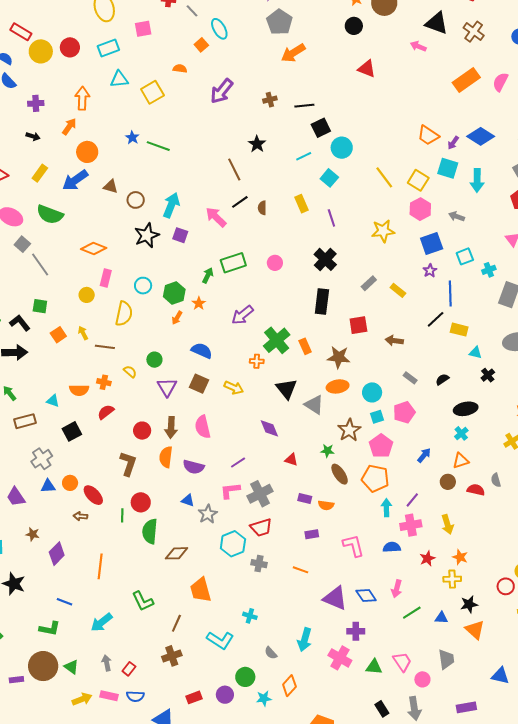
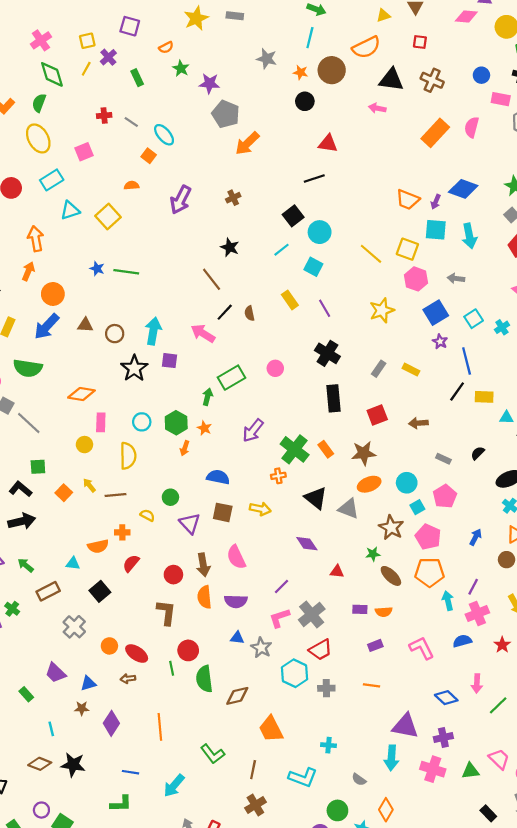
black line: (304, 106) -> (314, 178), moved
blue triangle: (48, 486) -> (88, 683), moved
purple triangle: (335, 598) -> (405, 726), moved

